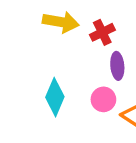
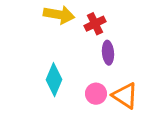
pink circle: (103, 99) -> (96, 94), moved

